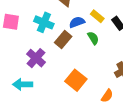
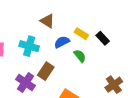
brown rectangle: (63, 39) -> (46, 71), moved

